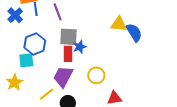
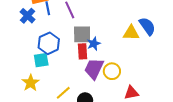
yellow triangle: (119, 24) -> (131, 33), moved
purple trapezoid: (63, 77) -> (94, 69), moved

